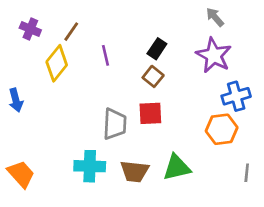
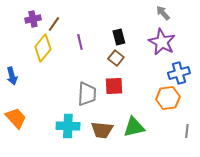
purple cross: (30, 29) -> (33, 19), moved, turned -35
black rectangle: (157, 49) -> (119, 37), turned -49
orange trapezoid: (21, 174) -> (16, 118), moved

